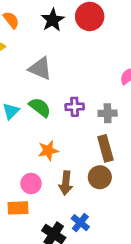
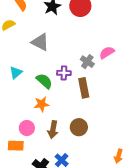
green semicircle: (40, 107) -> (44, 81), moved
gray cross: (108, 113) -> (87, 62), moved, turned 32
brown rectangle: (105, 148) -> (84, 88), moved

